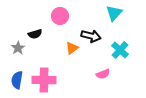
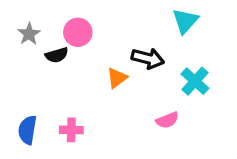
pink circle: (60, 16) -> (78, 32), moved
gray star: (18, 48) -> (29, 34), moved
pink cross: (44, 80) -> (71, 130), size x0.6

